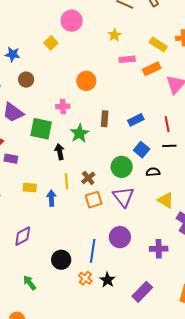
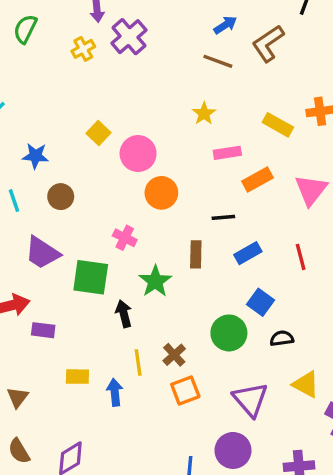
pink circle: (72, 21) -> (138, 154), moved
orange rectangle: (152, 69) -> (258, 180), moved
pink cross: (63, 106) -> (125, 238), turned 32
black line: (169, 146) -> (223, 217), moved
purple triangle: (123, 197) -> (250, 399), moved

